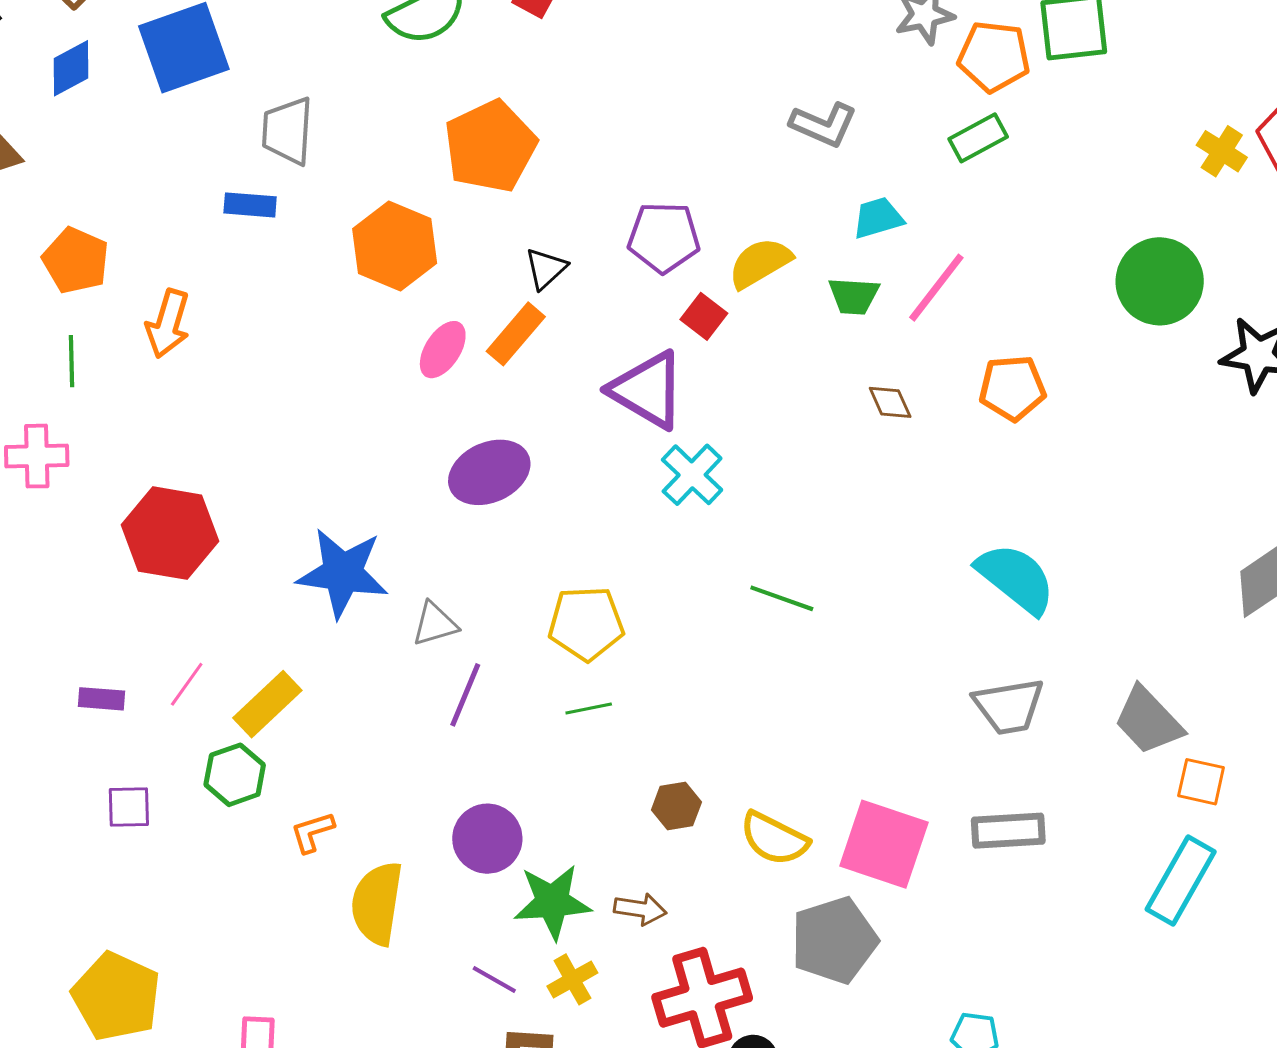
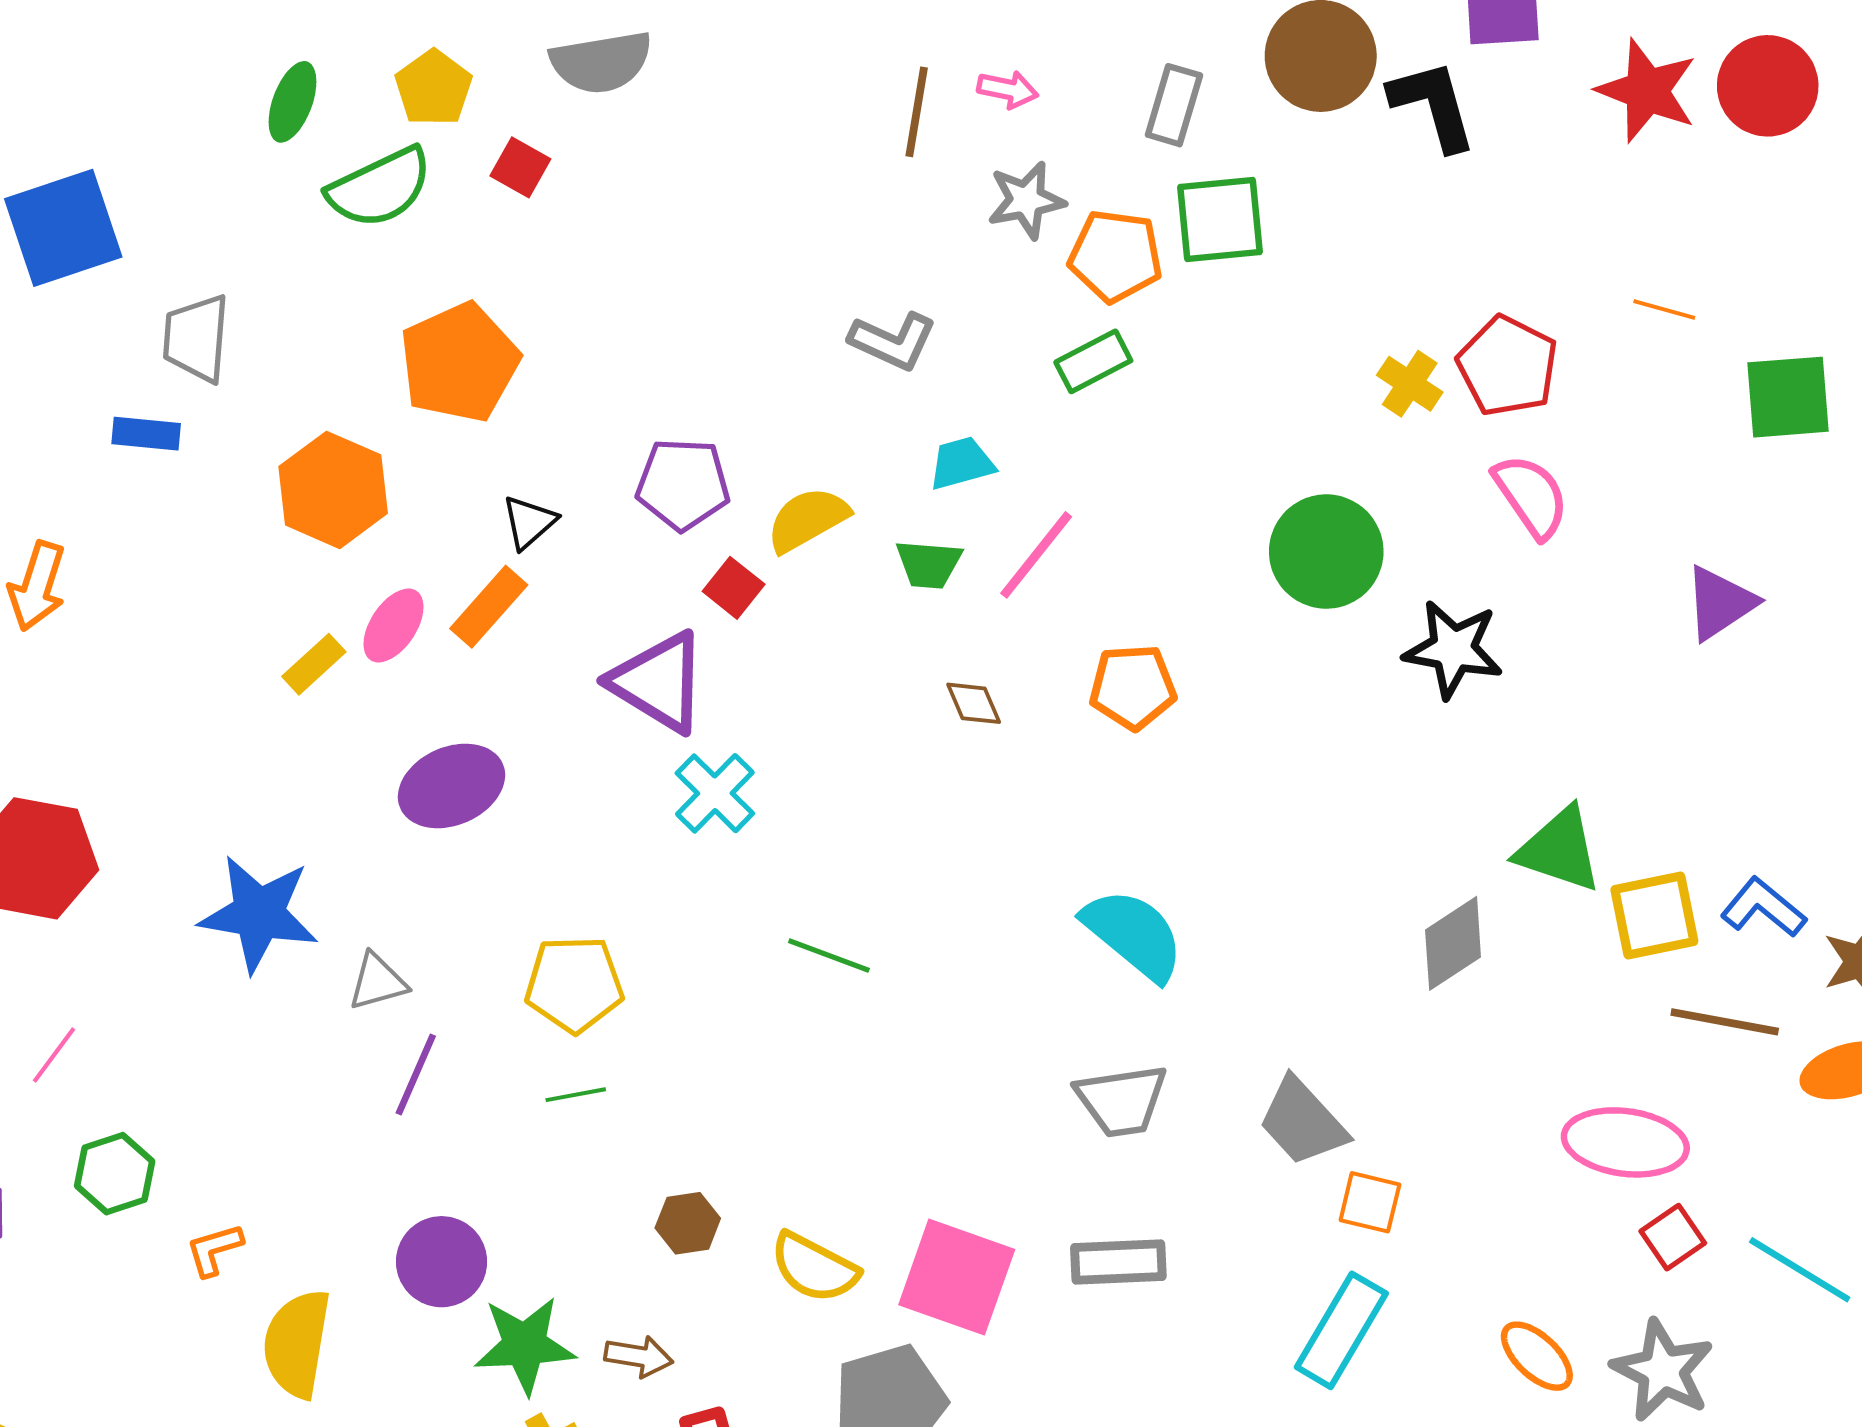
yellow rectangle: (267, 704) -> (314, 664), moved, size x0.7

